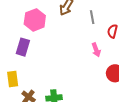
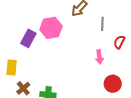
pink hexagon: (35, 20) -> (51, 28), moved

